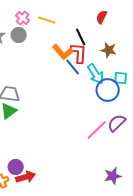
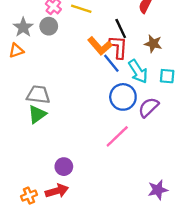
blue circle: (108, 90) -> (123, 97), moved
purple semicircle: (117, 123) -> (149, 107), moved
pink line: (97, 130) -> (117, 136), moved
purple circle: (16, 167) -> (64, 167), moved

